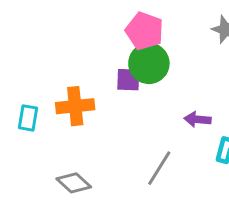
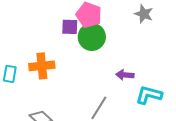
purple square: (128, 80) -> (70, 27), moved

